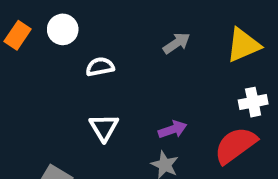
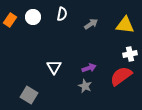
yellow triangle: (243, 45) -> (125, 25), turned 30
white semicircle: (100, 67) -> (62, 14), moved, turned 112

